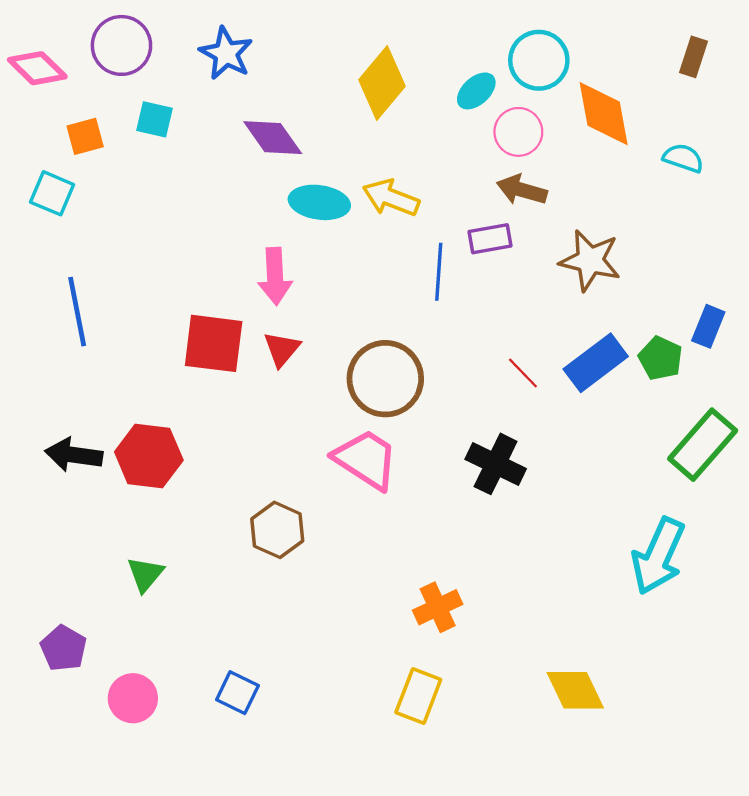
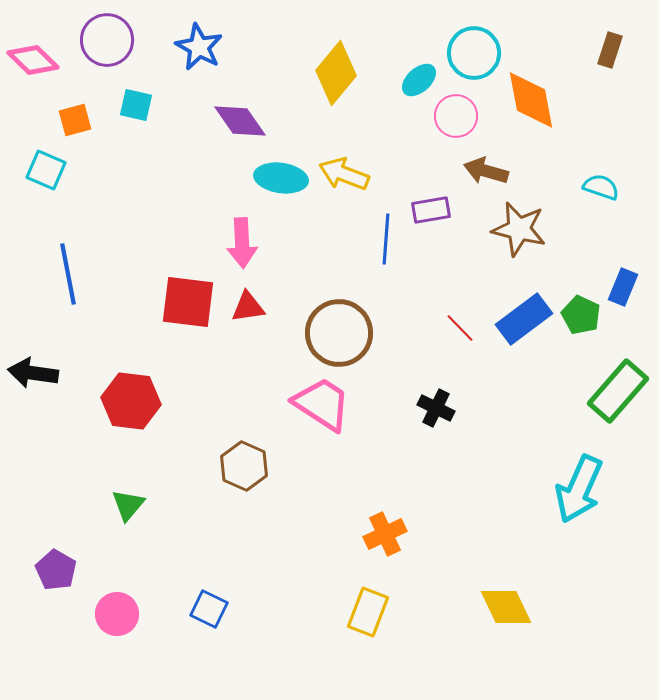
cyan semicircle: (683, 158) -> (601, 187), moved
brown arrow: (522, 190) -> (486, 171), moved
red triangle: (282, 349) -> (248, 307), turned 42
black arrow: (74, 455) -> (33, 373), moved
black cross: (496, 464) -> (436, 408), size x0.7

